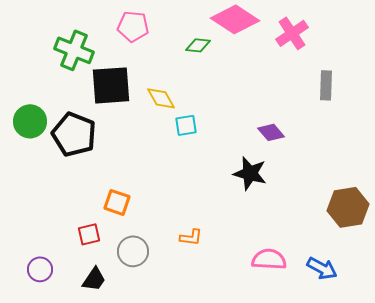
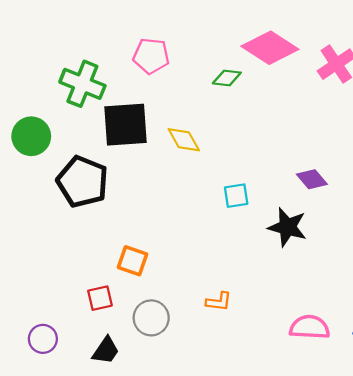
green circle: (30, 121) -> (31, 136), moved
cyan square: (186, 125) -> (236, 196), moved

